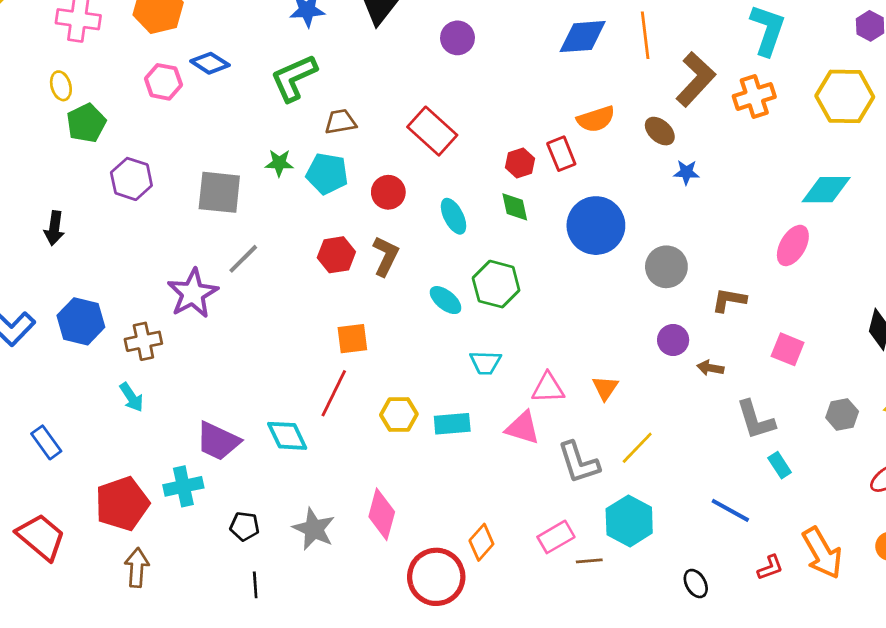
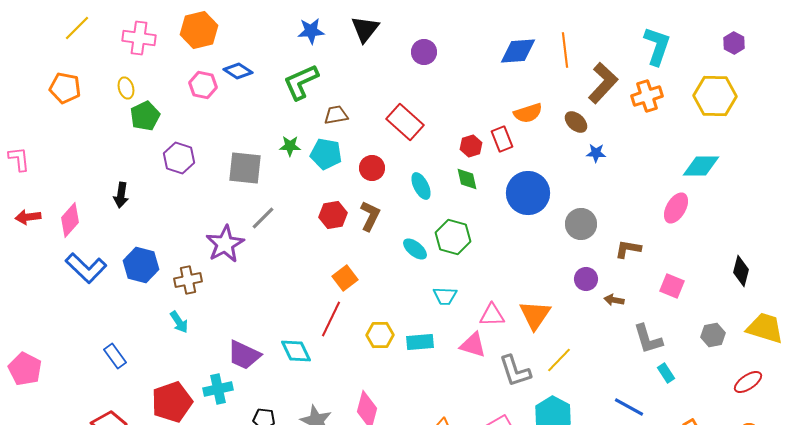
orange square: (352, 339) -> (345, 278), turned -30
orange triangle: (605, 388) -> (535, 315), size x1.6

